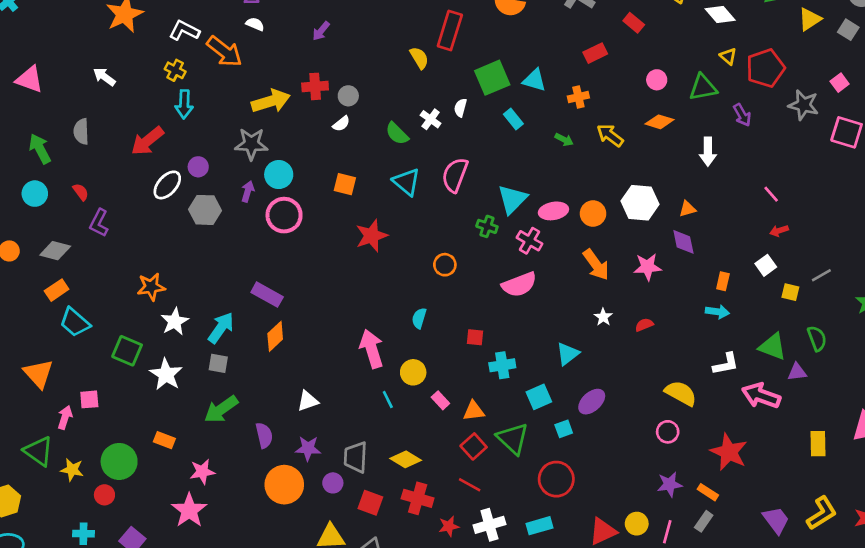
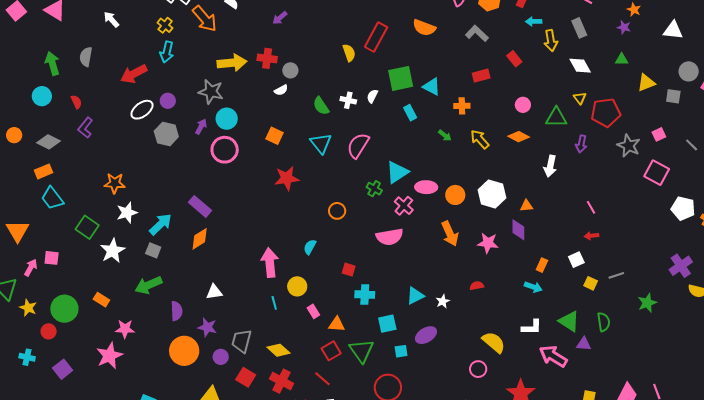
gray square: (848, 30) -> (673, 96), turned -35
purple arrow: (742, 115) -> (581, 144), turned 30
white cross: (431, 119) -> (348, 100), turned -35
white star: (603, 317) -> (443, 301), moved

